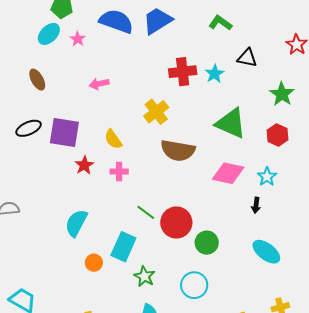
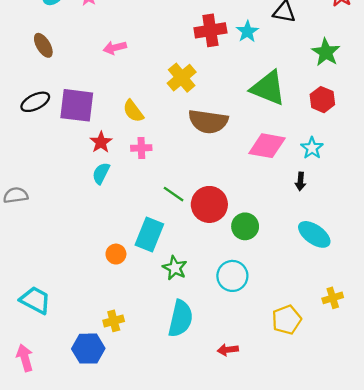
cyan semicircle: (76, 223) -> (101, 173), moved, size x0.7

